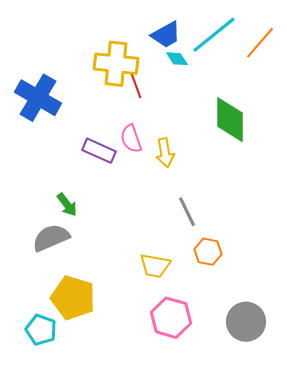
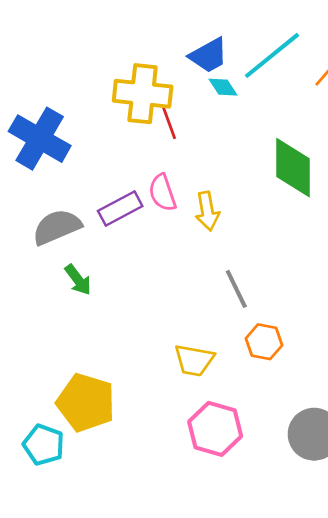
purple rectangle: (99, 151) -> (120, 208), turned -52
gray semicircle: (51, 238) -> (57, 227), moved

